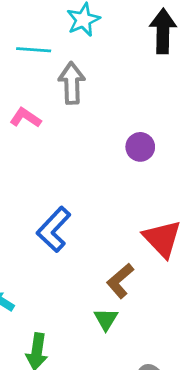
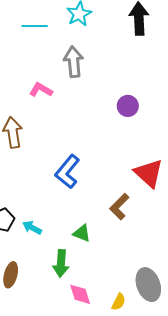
cyan line: (34, 50) -> (35, 26), moved
green triangle: (106, 319) -> (82, 233), moved, turned -36

